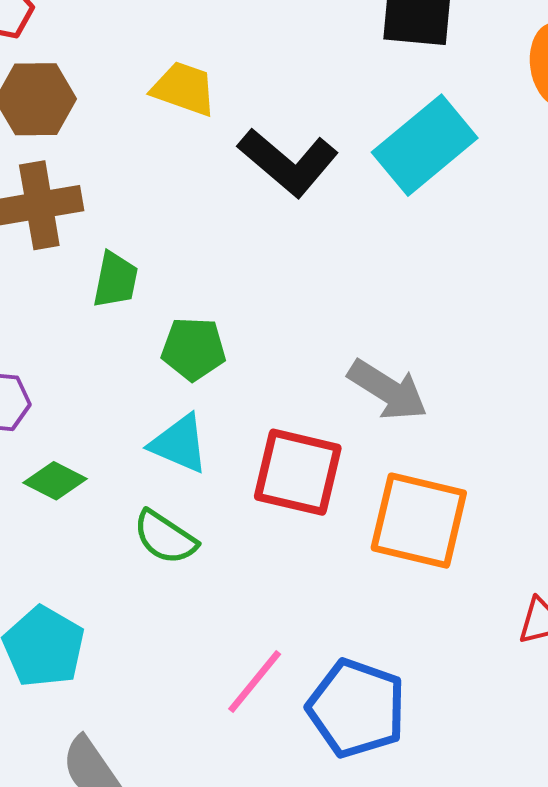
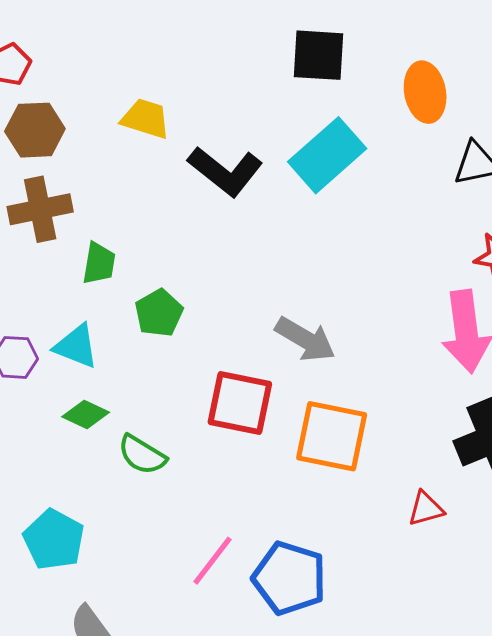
green pentagon: (193, 349) -> (159, 313), turned -30
cyan triangle: (179, 444) -> (76, 346), moved
green diamond: (55, 481) -> (86, 415), moved

